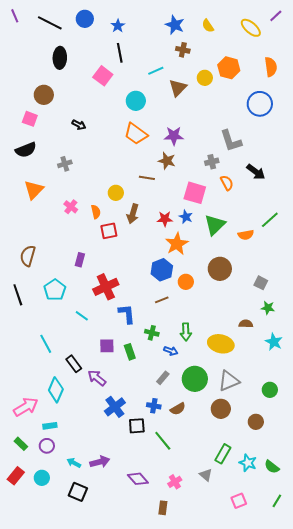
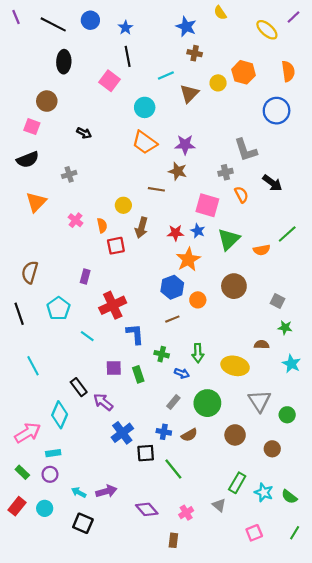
yellow semicircle: (208, 26) -> (220, 13), moved
cyan line: (46, 344) -> (33, 366), moved
gray triangle: (229, 381) -> (259, 401), moved, turned -40

